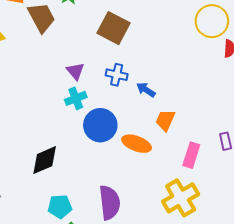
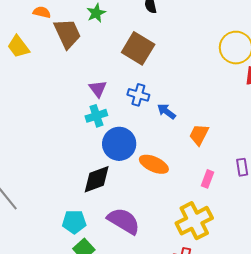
orange trapezoid: (165, 120) -> (199, 135), moved
pink rectangle: (191, 155) -> (207, 179), size x0.7
black diamond: (45, 160) -> (97, 179), moved
purple semicircle: (110, 203) -> (124, 221), turned -56

